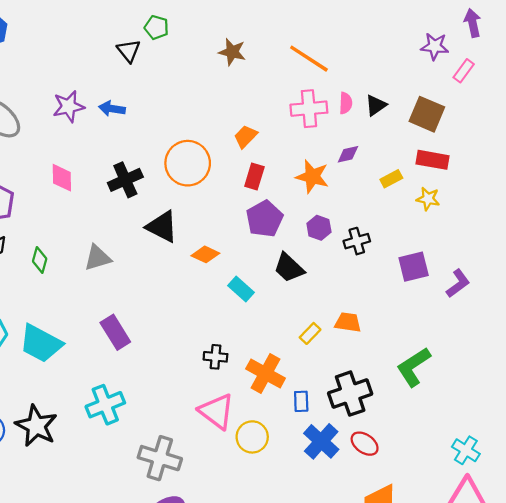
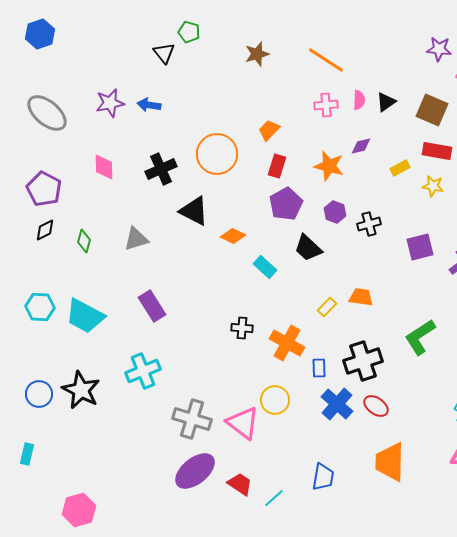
brown star: (232, 52) -> (257, 54), turned -30
pink cross: (309, 109) -> (326, 105), size x0.7
pink triangle: (217, 411) -> (243, 423), moved

